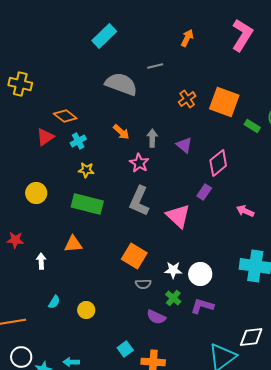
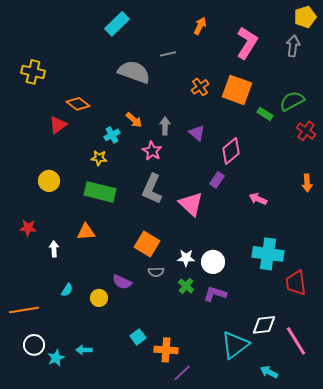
pink L-shape: (242, 35) -> (247, 43), moved
cyan cross: (78, 141) -> (112, 135), moved
purple semicircle: (156, 317) -> (122, 282), moved

